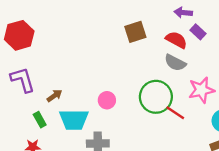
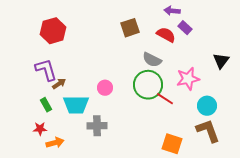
red hexagon: (19, 35) -> (53, 31), moved
gray semicircle: (175, 63) -> (152, 60), moved
purple L-shape: (23, 80) -> (46, 70), moved

